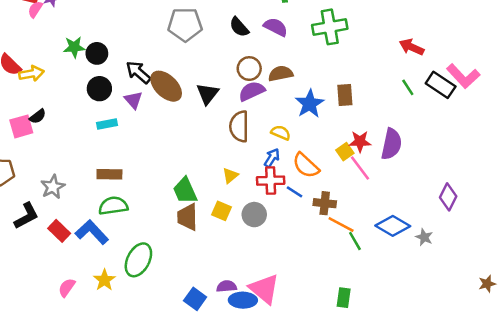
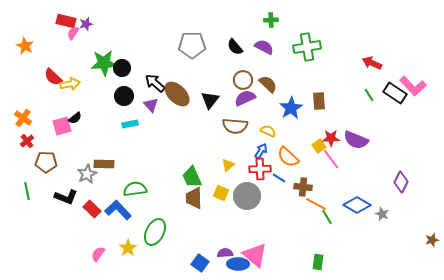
green star: (74, 47) -> (104, 63), size x1.5
brown semicircle: (281, 74) -> (268, 84), turned 54
brown semicircle: (239, 126) -> (235, 126), turned -85
purple semicircle: (391, 144) -> (356, 140), turned 100
brown rectangle: (109, 174) -> (104, 164), moved
gray circle: (254, 215) -> (247, 196), size x1.4
black L-shape: (26, 216) -> (66, 197), turned 50
brown star: (487, 284) -> (432, 240), moved

